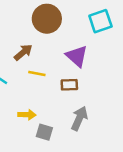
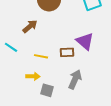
purple triangle: (77, 56) -> (85, 41), moved
yellow line: (37, 74) -> (41, 56), moved

